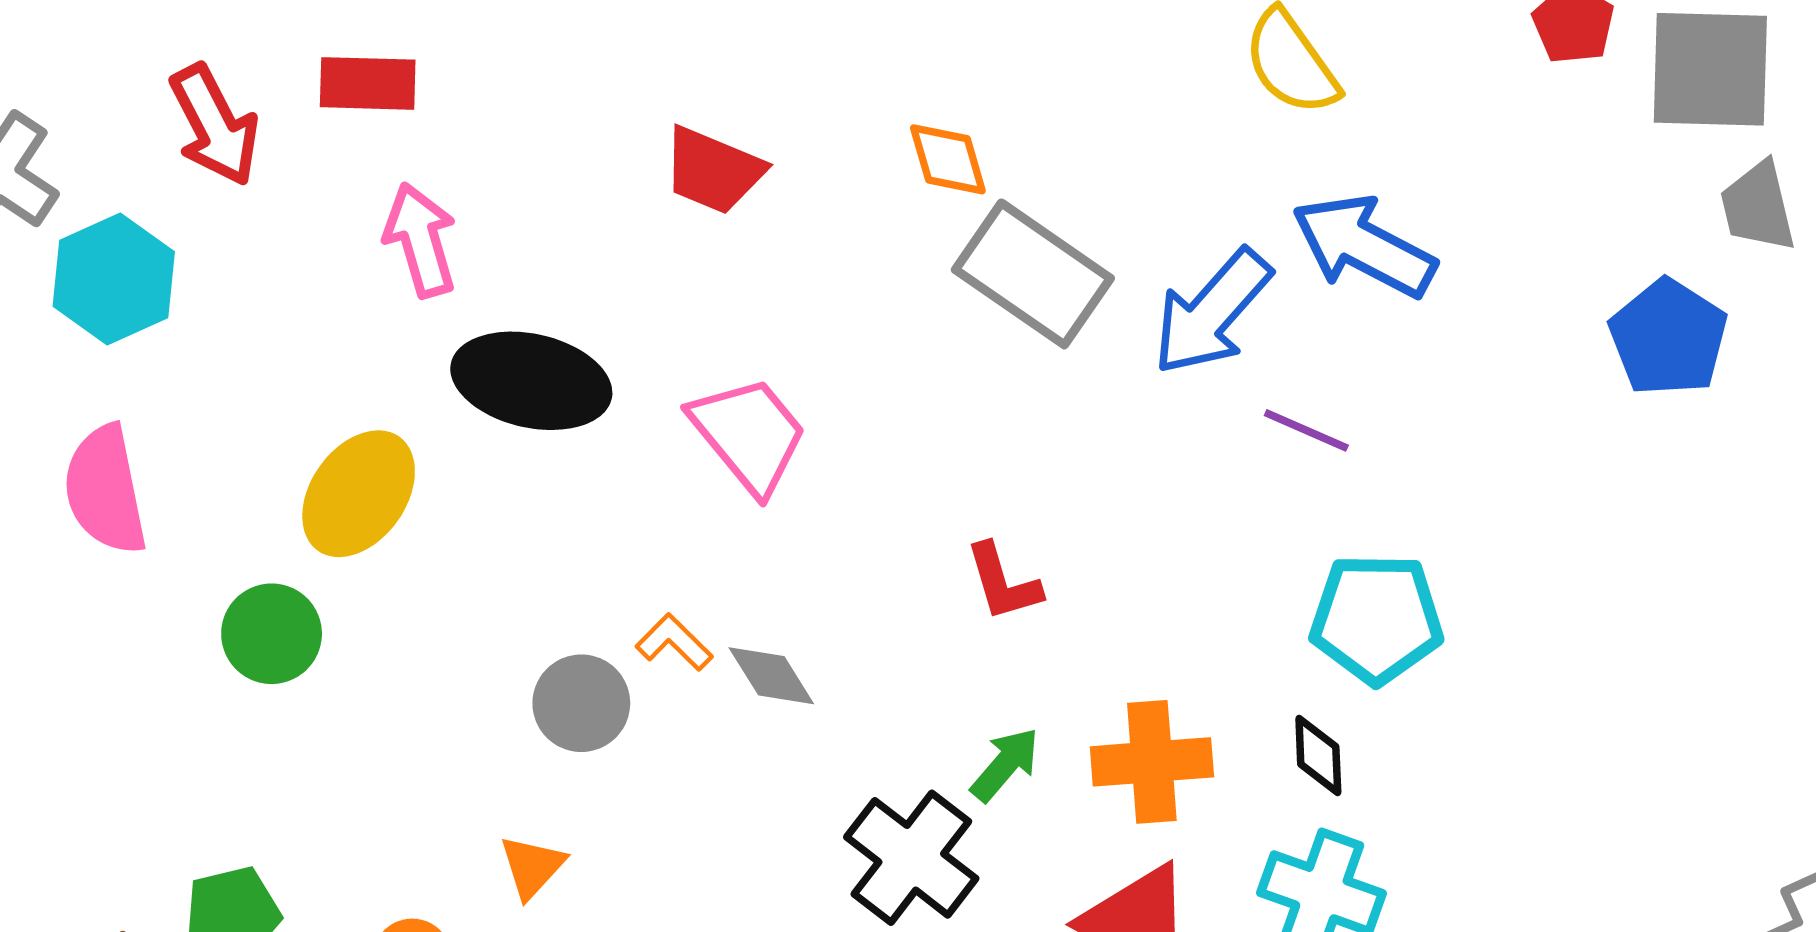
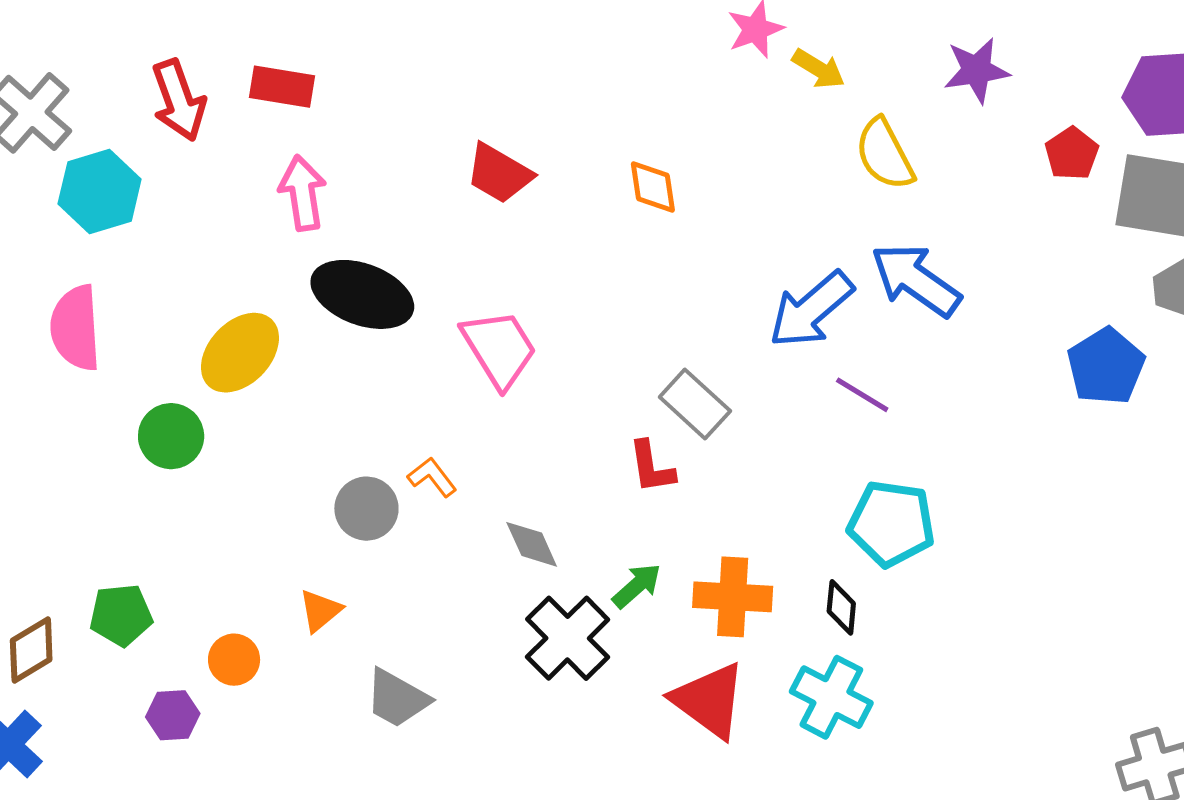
gray rectangle: (1033, 274) -> (695, 404), moved, size x0.7
gray diamond: (771, 676) -> (532, 544), moved

